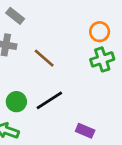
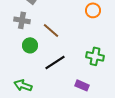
green cross: (102, 59) -> (95, 56), moved, turned 30
green circle: (16, 102) -> (30, 45), moved

